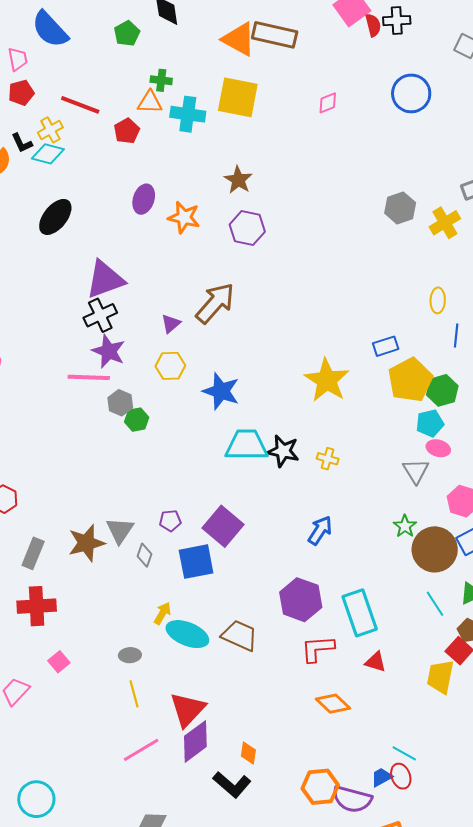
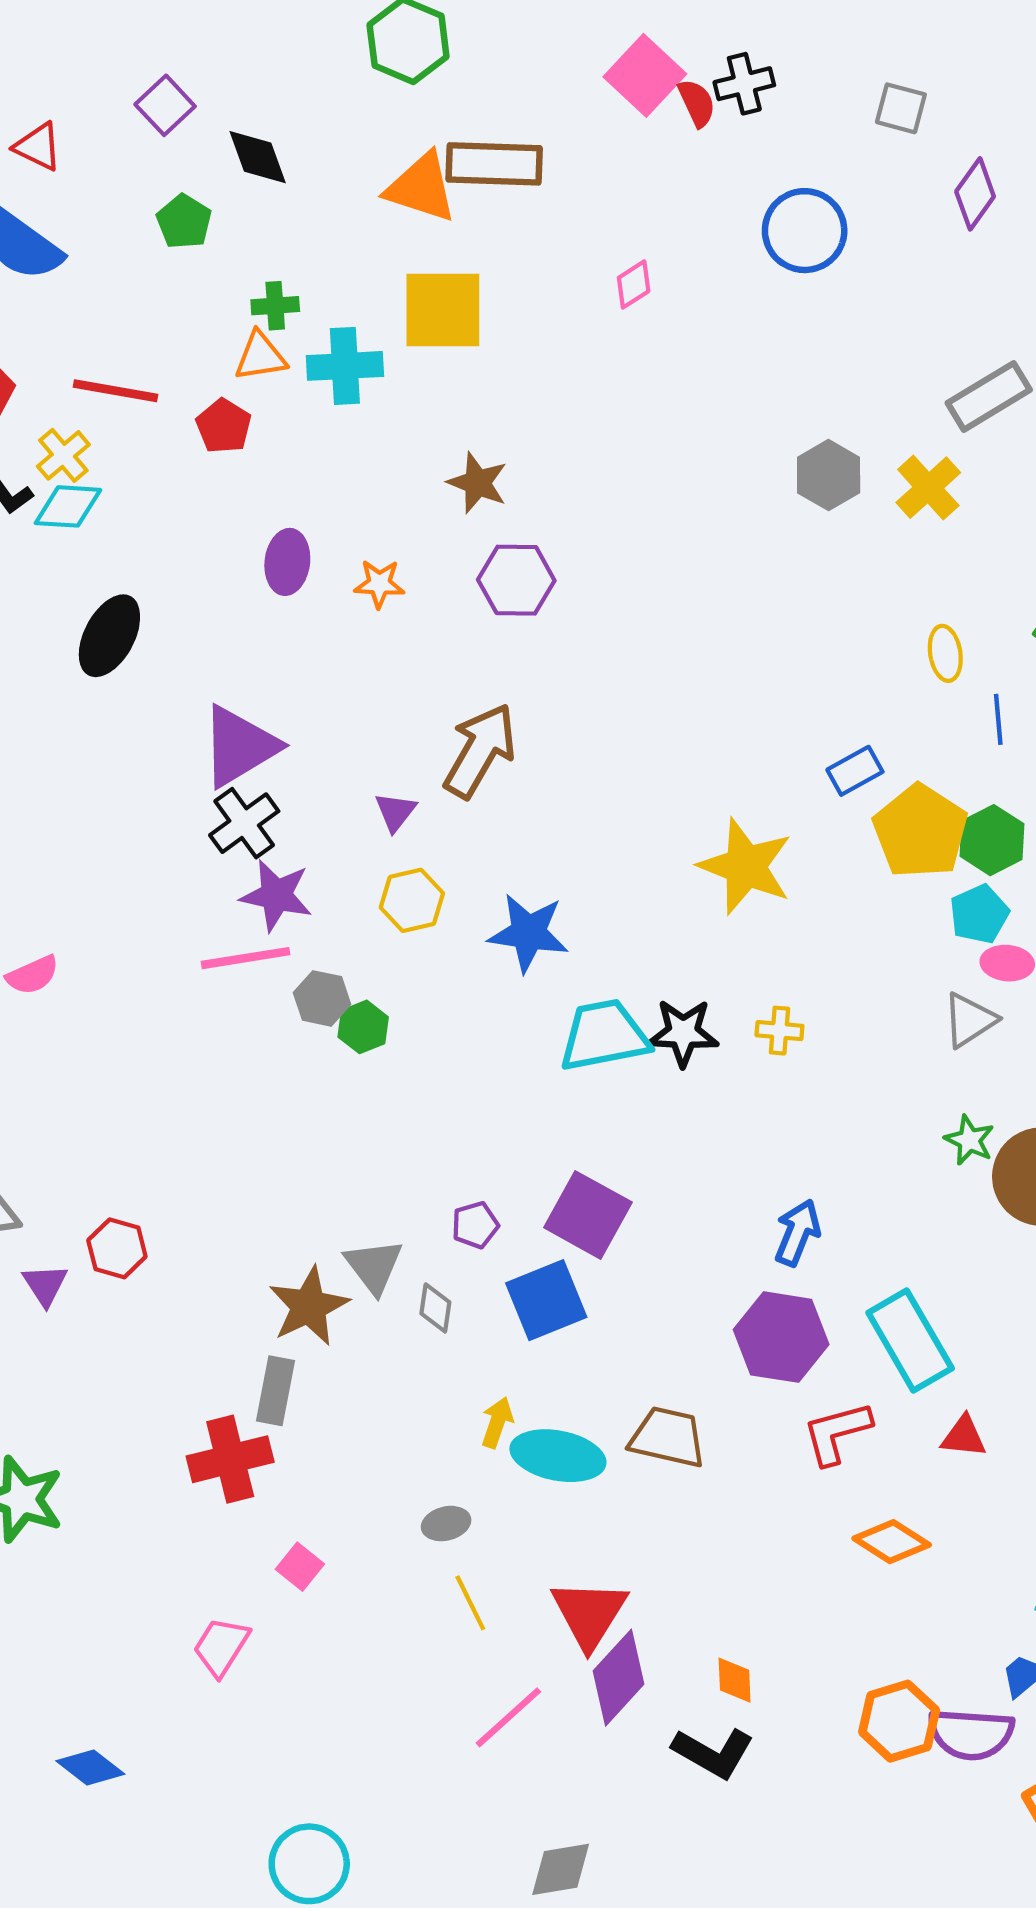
orange star: (184, 217) -> (379, 584), size x0.7
gray triangle: (416, 471) -> (969, 1020), turned 40
blue arrow: (320, 530) -> (798, 1233), moved
gray rectangle: (33, 553) -> (276, 1391), moved

